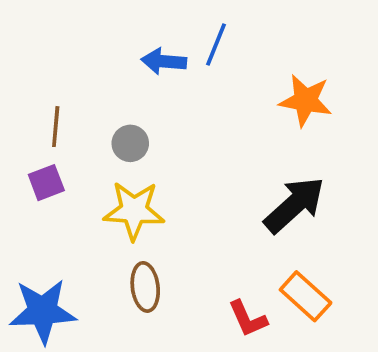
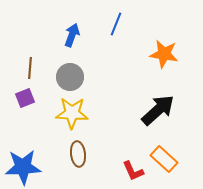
blue arrow: (164, 61) -> (72, 35), moved, turned 105
gray circle: (130, 143) -> (70, 77), size x1.4

